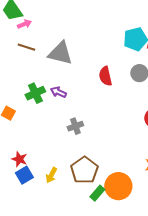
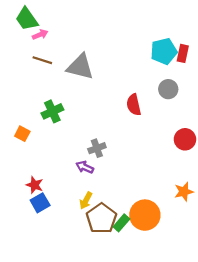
red semicircle: (105, 76) -> (134, 105), moved
purple arrow: (58, 92) -> (85, 167), moved
brown pentagon: (84, 170) -> (101, 218), moved
yellow arrow: (51, 175) -> (86, 201), moved

